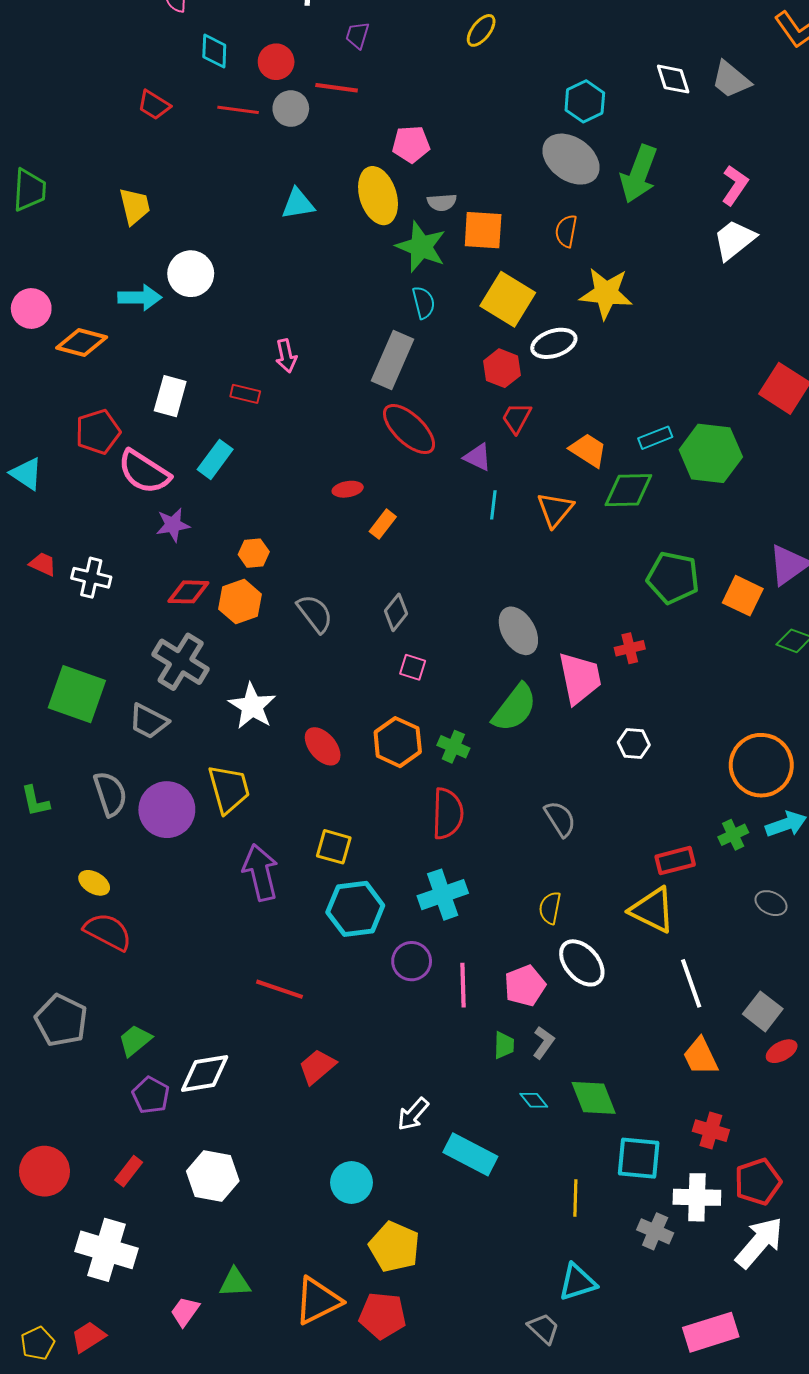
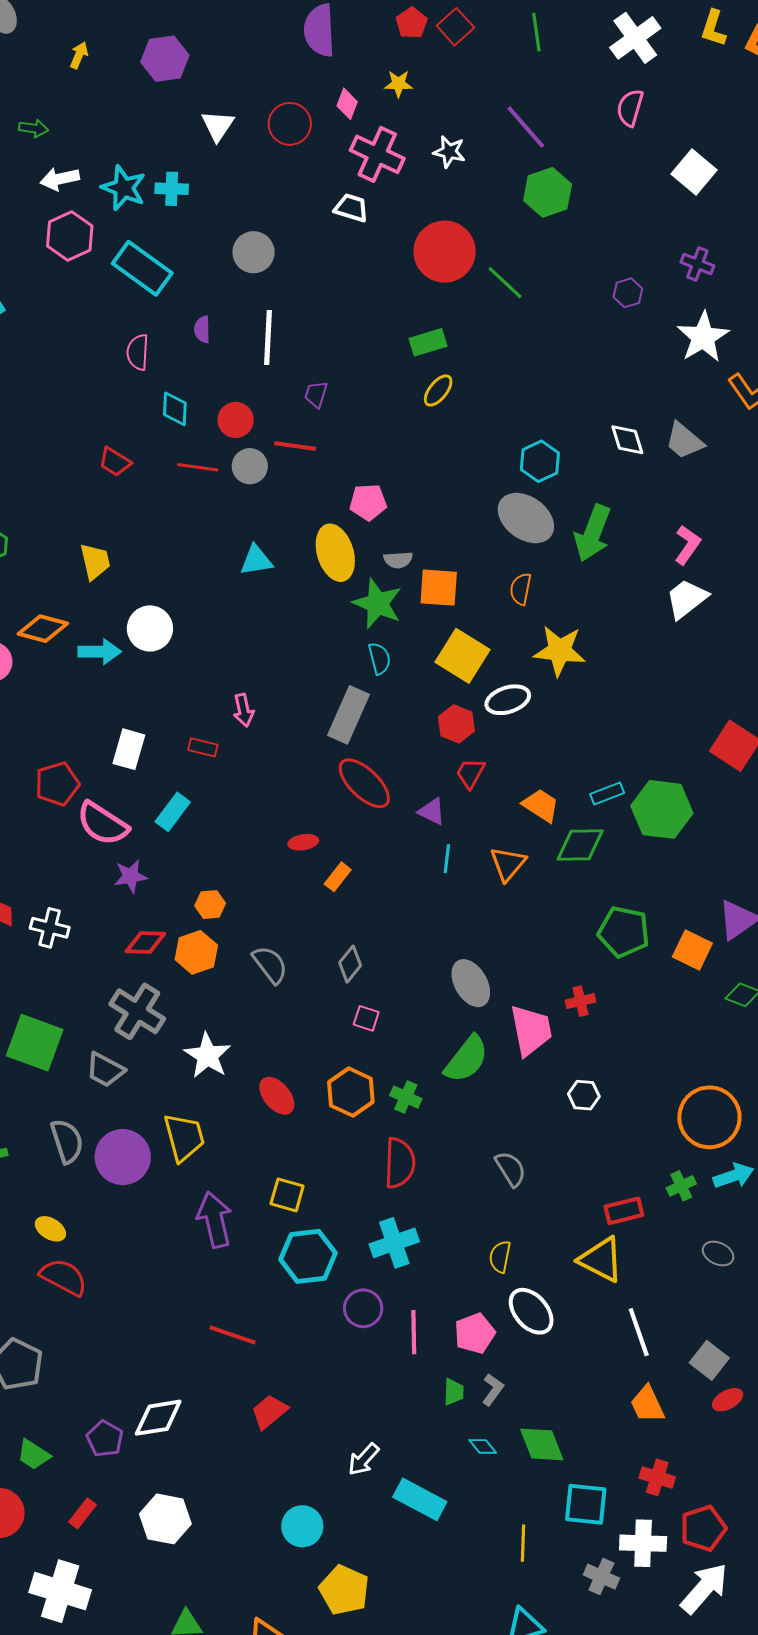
orange diamond: (82, 342) -> (43, 629), moved
green trapezoid: (135, 1040) -> (33, 1455), moved, turned -108

